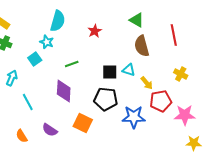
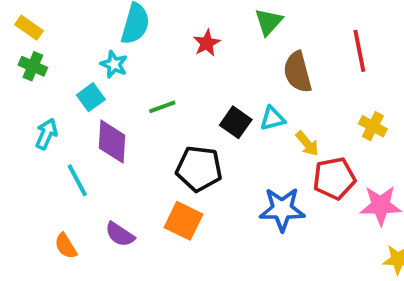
green triangle: (137, 20) -> (269, 22), moved, turned 42
cyan triangle: (129, 70) -> (272, 118), turned -32
black square: (110, 72) -> (236, 122), turned 35
purple diamond: (64, 91) -> (112, 142), moved
black pentagon: (106, 99) -> (199, 169), moved

